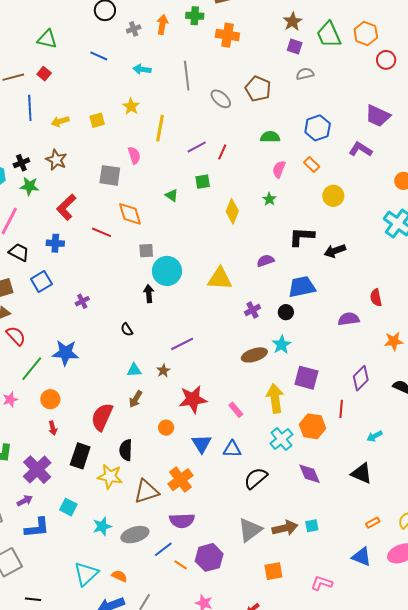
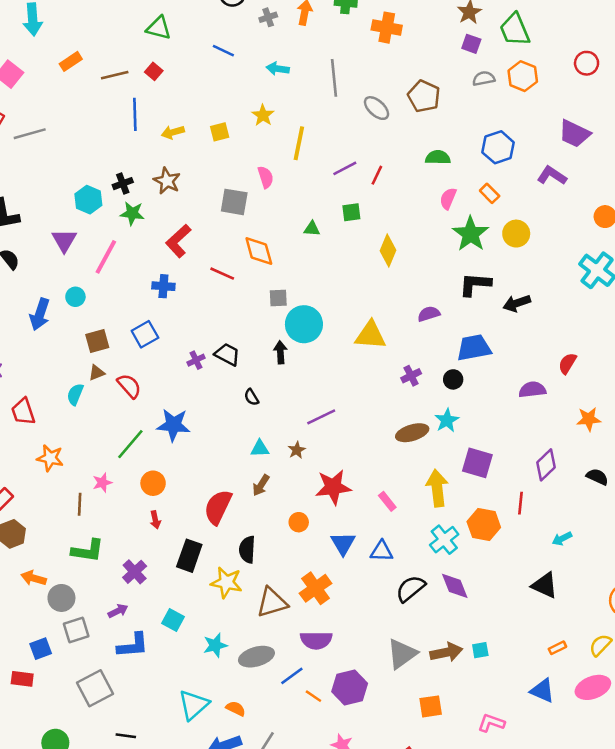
orange hexagon: (366, 34) -> (523, 76), moved
green triangle: (172, 195) -> (312, 229), turned -32
green star: (269, 199) -> (471, 234), moved, size x2.0
black trapezoid: (19, 252) -> (227, 354), moved
red semicircle: (376, 298) -> (567, 363), turned 42
red semicircle: (16, 336) -> (129, 386), moved
purple cross: (37, 470) -> (135, 572), size x0.7
purple diamond: (309, 474) -> (455, 586), moved

